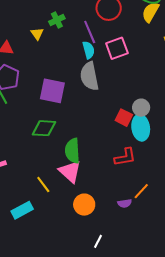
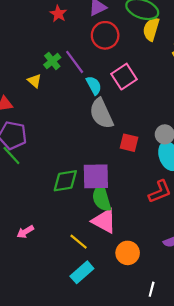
purple line: (90, 32) -> (75, 62), moved
purple square: (52, 91) -> (96, 176), moved
red square: (124, 118) -> (129, 143), moved
cyan rectangle: (22, 210) -> (82, 272), moved

